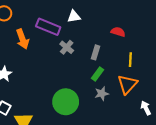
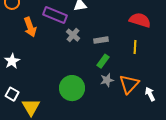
red semicircle: (118, 32) -> (140, 20), moved, size x1.5
gray rectangle: (95, 52) -> (101, 40), turned 64
orange triangle: (127, 84) -> (129, 84), moved

